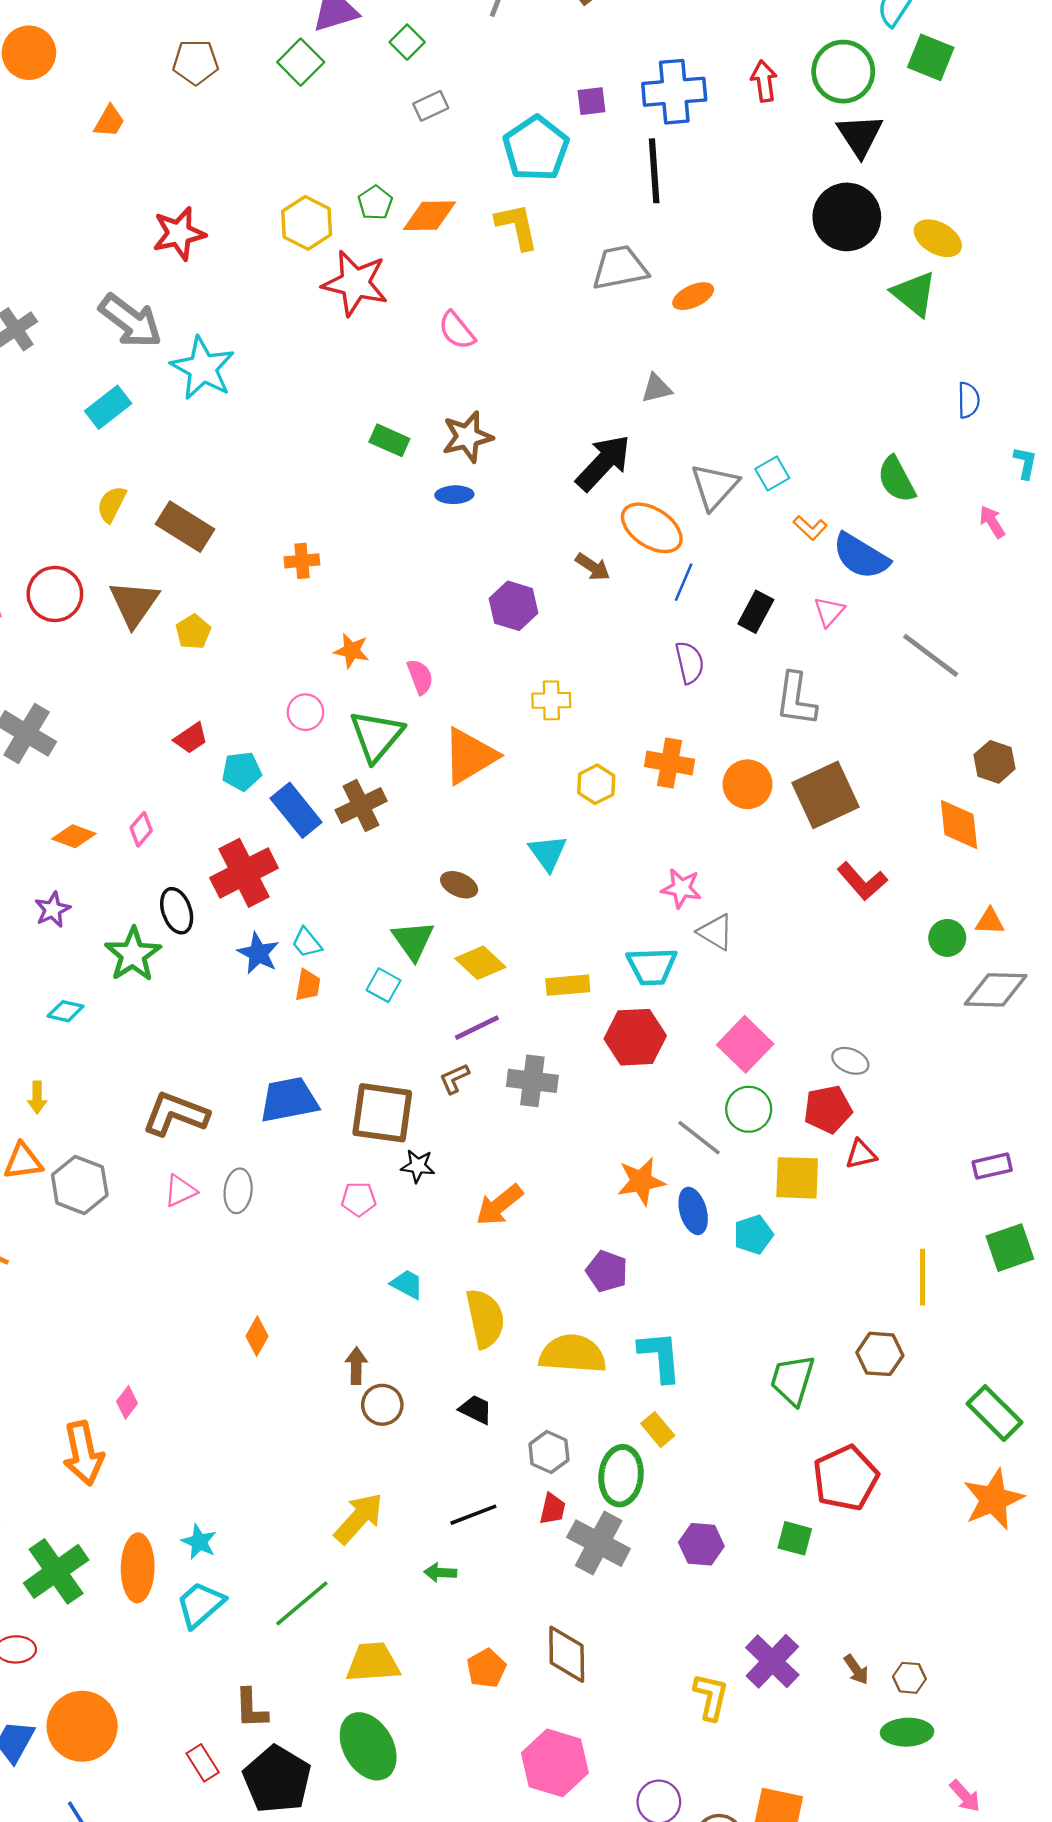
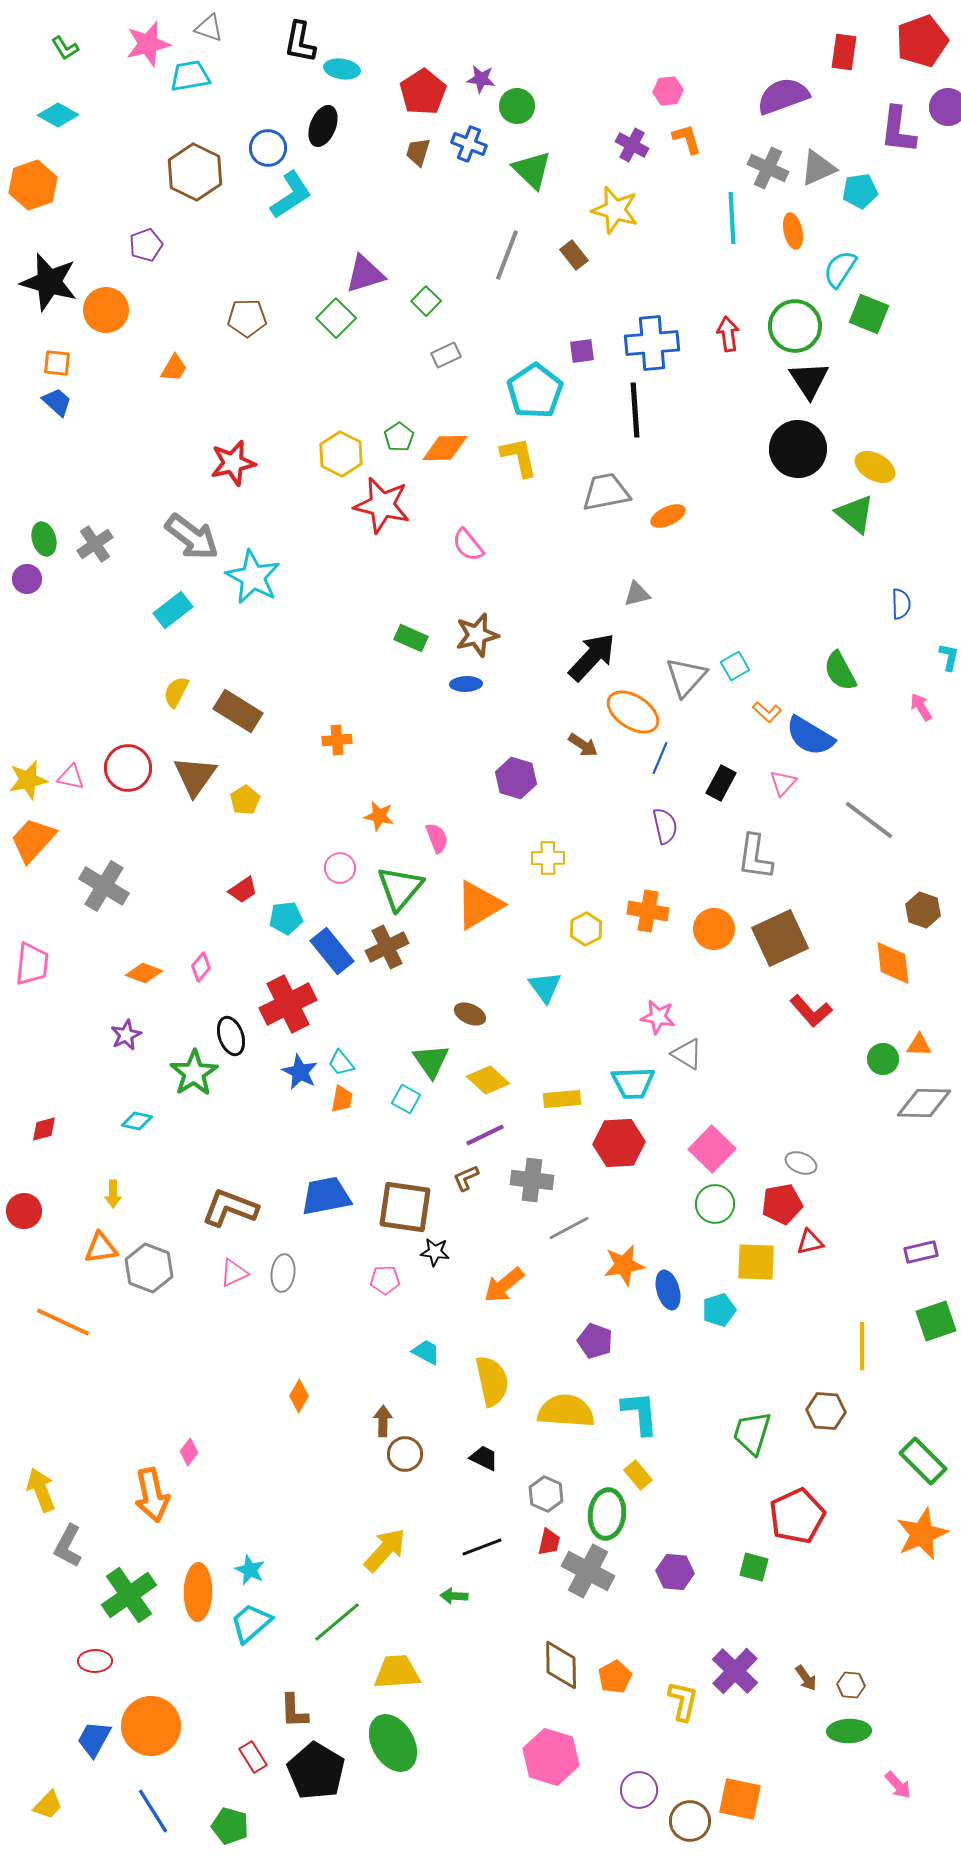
gray line: (699, 1138) -> (569, 1228), moved, turned -66
orange pentagon: (486, 1668) -> (615, 1677), moved

